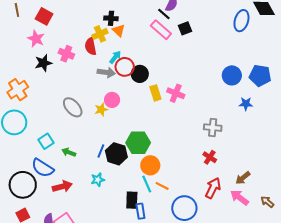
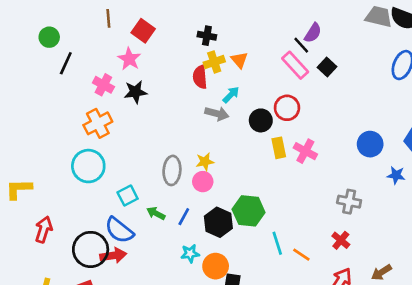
black cross: (111, 18) -> (207, 36), moved
black square: (185, 28) -> (327, 67), turned -32
pink cross: (66, 54) -> (103, 85), moved
red circle: (125, 67) -> (287, 108), moved
blue circle: (232, 75) -> (370, 144), moved
pink circle: (112, 100) -> (203, 182), moved
gray ellipse: (73, 107) -> (172, 170), moved, turned 40
blue line: (101, 151) -> (184, 217), moved
orange circle: (150, 165) -> (216, 266), moved
cyan line: (147, 184) -> (277, 243), moved
red arrow: (62, 186) -> (113, 256), moved
orange line: (162, 186) -> (301, 255), moved

